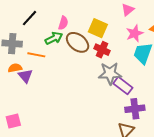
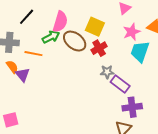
pink semicircle: (63, 23) -> (60, 22), size x1.5
red cross: (102, 50) -> (99, 48), turned 35
orange semicircle: (15, 68) -> (12, 67), turned 64
gray star: (110, 73) -> (107, 72), size x0.6

